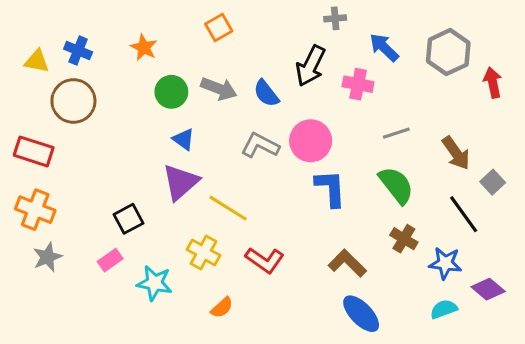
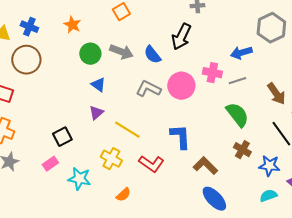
blue arrow: (384, 47) -> (241, 53), moved, turned -60
pink cross: (358, 84) -> (212, 73), moved
purple triangle: (181, 182) -> (96, 113), size x0.6
blue L-shape: (330, 188) -> (180, 137), moved

